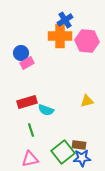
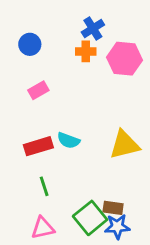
orange cross: (60, 36) -> (86, 51), size x0.6
blue circle: (21, 53) -> (30, 44), moved
yellow triangle: (87, 101) -> (125, 145), size x1.6
cyan semicircle: (46, 110) -> (69, 140), moved

